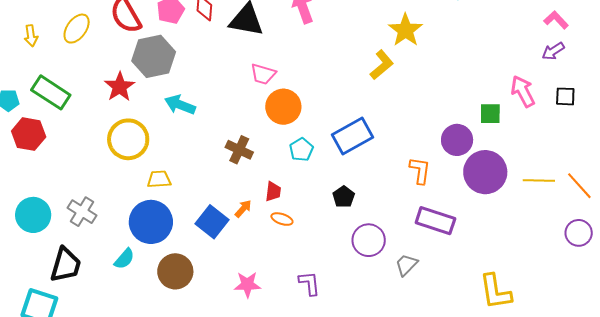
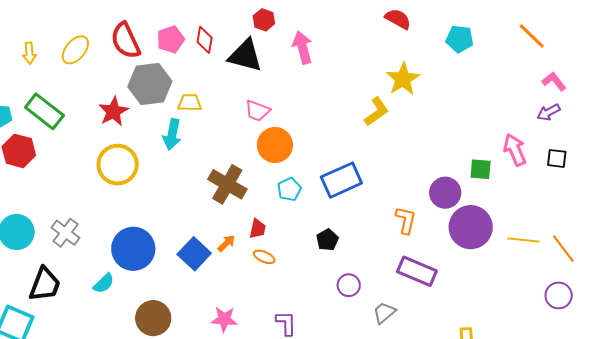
cyan arrow: (180, 105) -> (172, 134), turned -104
brown cross: (239, 150) -> (227, 184), size x1.4
yellow trapezoid: (159, 179) -> (190, 103), moved
purple circle: (369, 240) -> (349, 285), size x0.7
brown circle: (175, 271) -> (153, 318), moved

